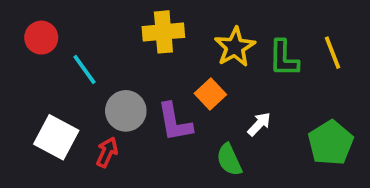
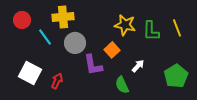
yellow cross: (163, 32) -> (63, 17), moved
yellow star: (235, 47) -> (125, 25), turned -30
gray circle: (126, 111) -> (75, 43), moved

